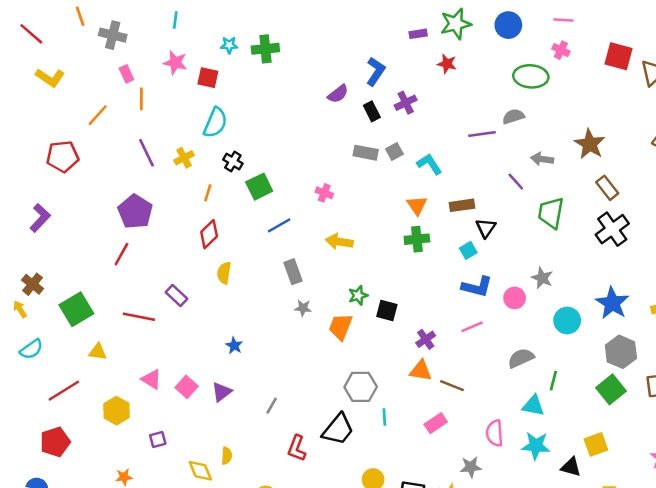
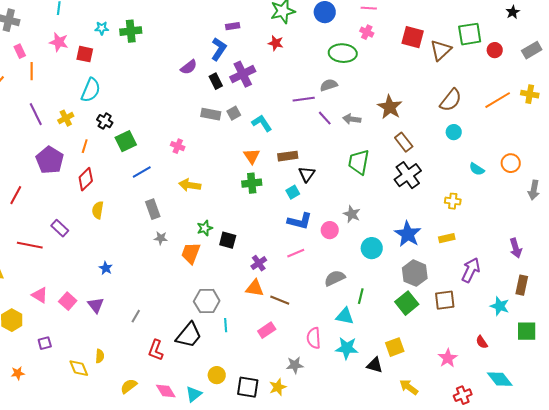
purple rectangle: (418, 34) -> (233, 26), moved
purple cross: (406, 103) -> (243, 74), size x1.4
purple line: (516, 182) -> (325, 118), moved
purple pentagon: (135, 212) -> (50, 160), moved
purple triangle: (222, 392) -> (96, 305), turned -30

